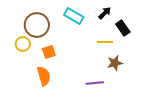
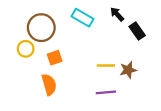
black arrow: (105, 13) -> (117, 14), turned -88
yellow line: (105, 42) -> (106, 66), moved

